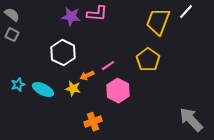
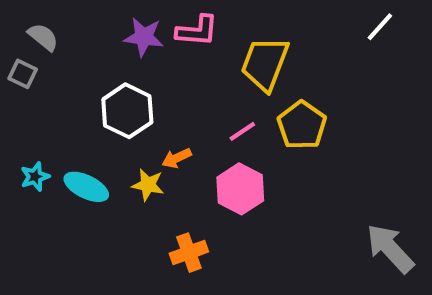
gray semicircle: (12, 15) -> (43, 37), moved
yellow trapezoid: (158, 22) -> (265, 64), moved
pink line: (108, 66) -> (242, 131), moved

